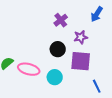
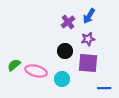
blue arrow: (97, 14) -> (89, 16), moved
blue line: (97, 86) -> (104, 88), turned -64

